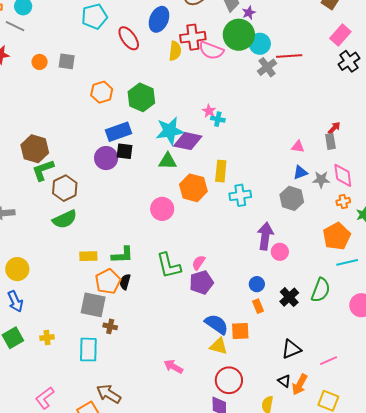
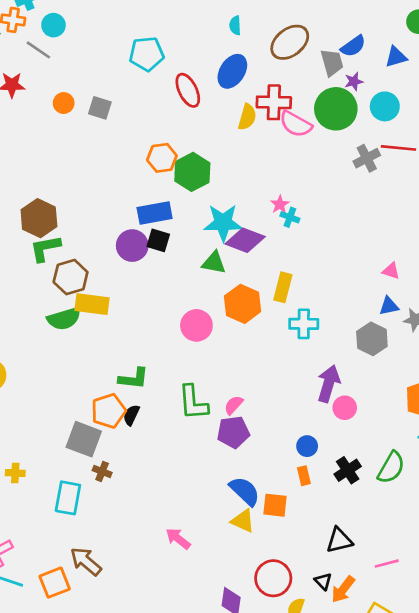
cyan circle: (260, 44) -> (385, 106), moved
orange hexagon: (102, 92) -> (162, 158), moved
yellow rectangle: (88, 256) -> (92, 304), moved, size x1.4
red circle: (229, 380) -> (273, 578), moved

